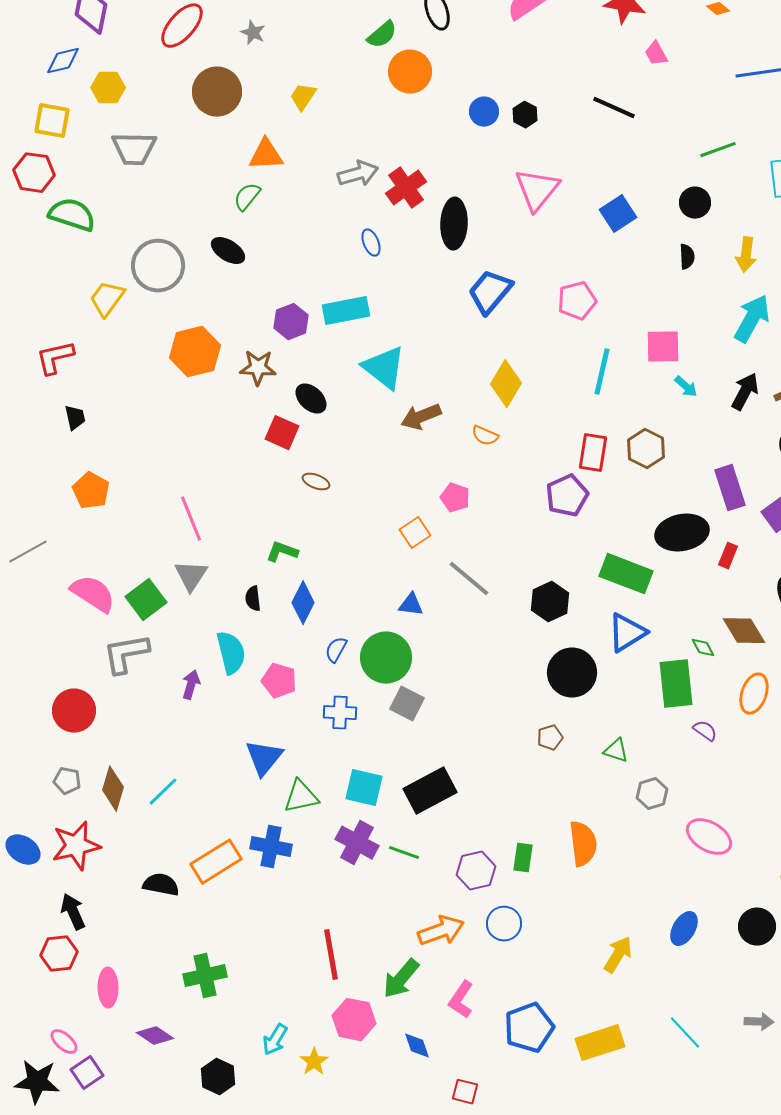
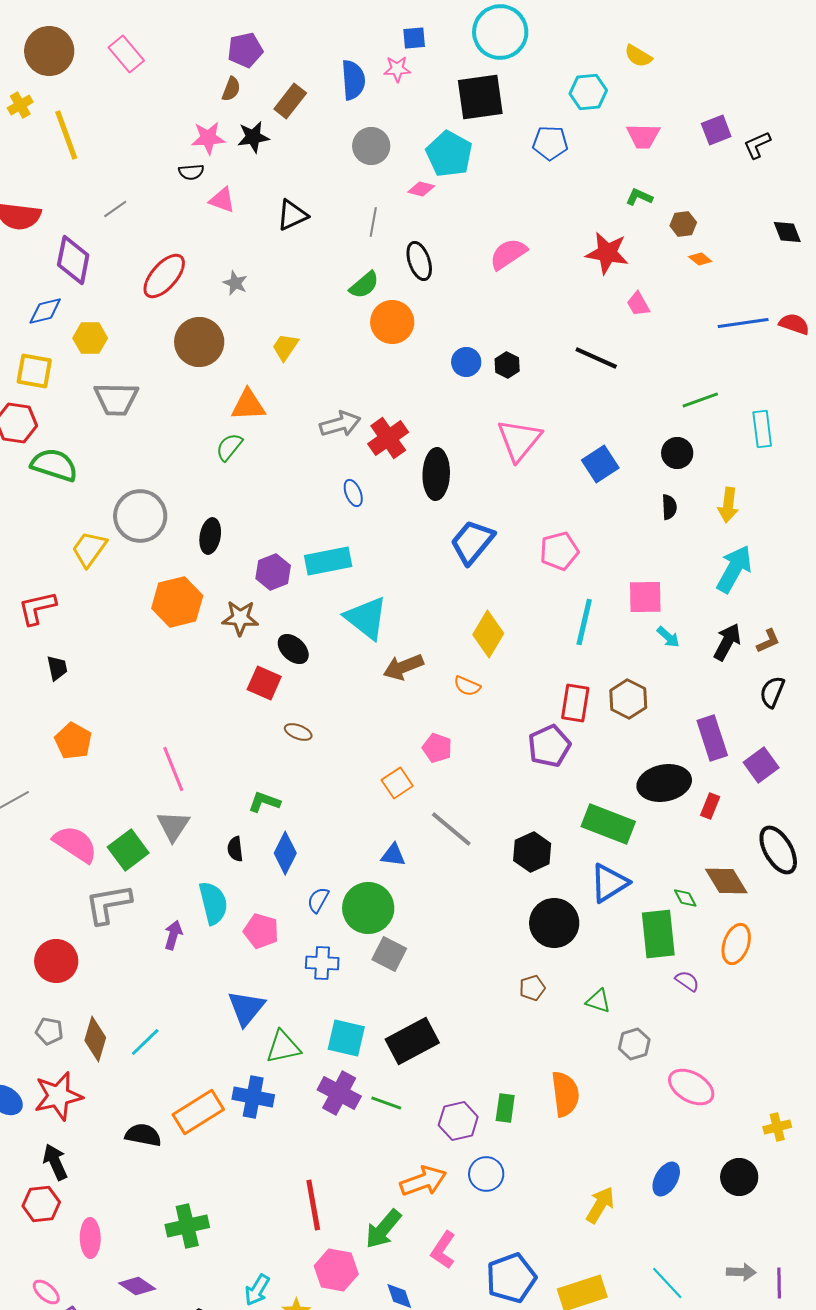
black ellipse: (228, 251) -> (210, 536), moved, turned 68

